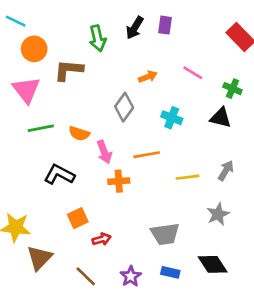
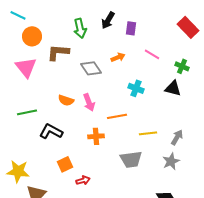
purple rectangle: (165, 25) -> (131, 28), moved
gray diamond: (124, 107) -> (91, 68), moved, turned -70
green line: (41, 128) -> (27, 112), moved
pink arrow: (104, 152) -> (89, 102), moved
gray arrow: (226, 171) -> (177, 137), moved
gray trapezoid: (165, 234) -> (131, 159), moved

